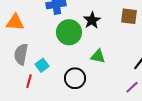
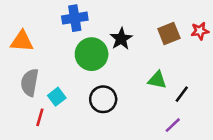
brown square: (129, 16) -> (169, 34), turned -30
green triangle: (98, 56) -> (157, 80), moved
black circle: (75, 78) -> (103, 99), moved

